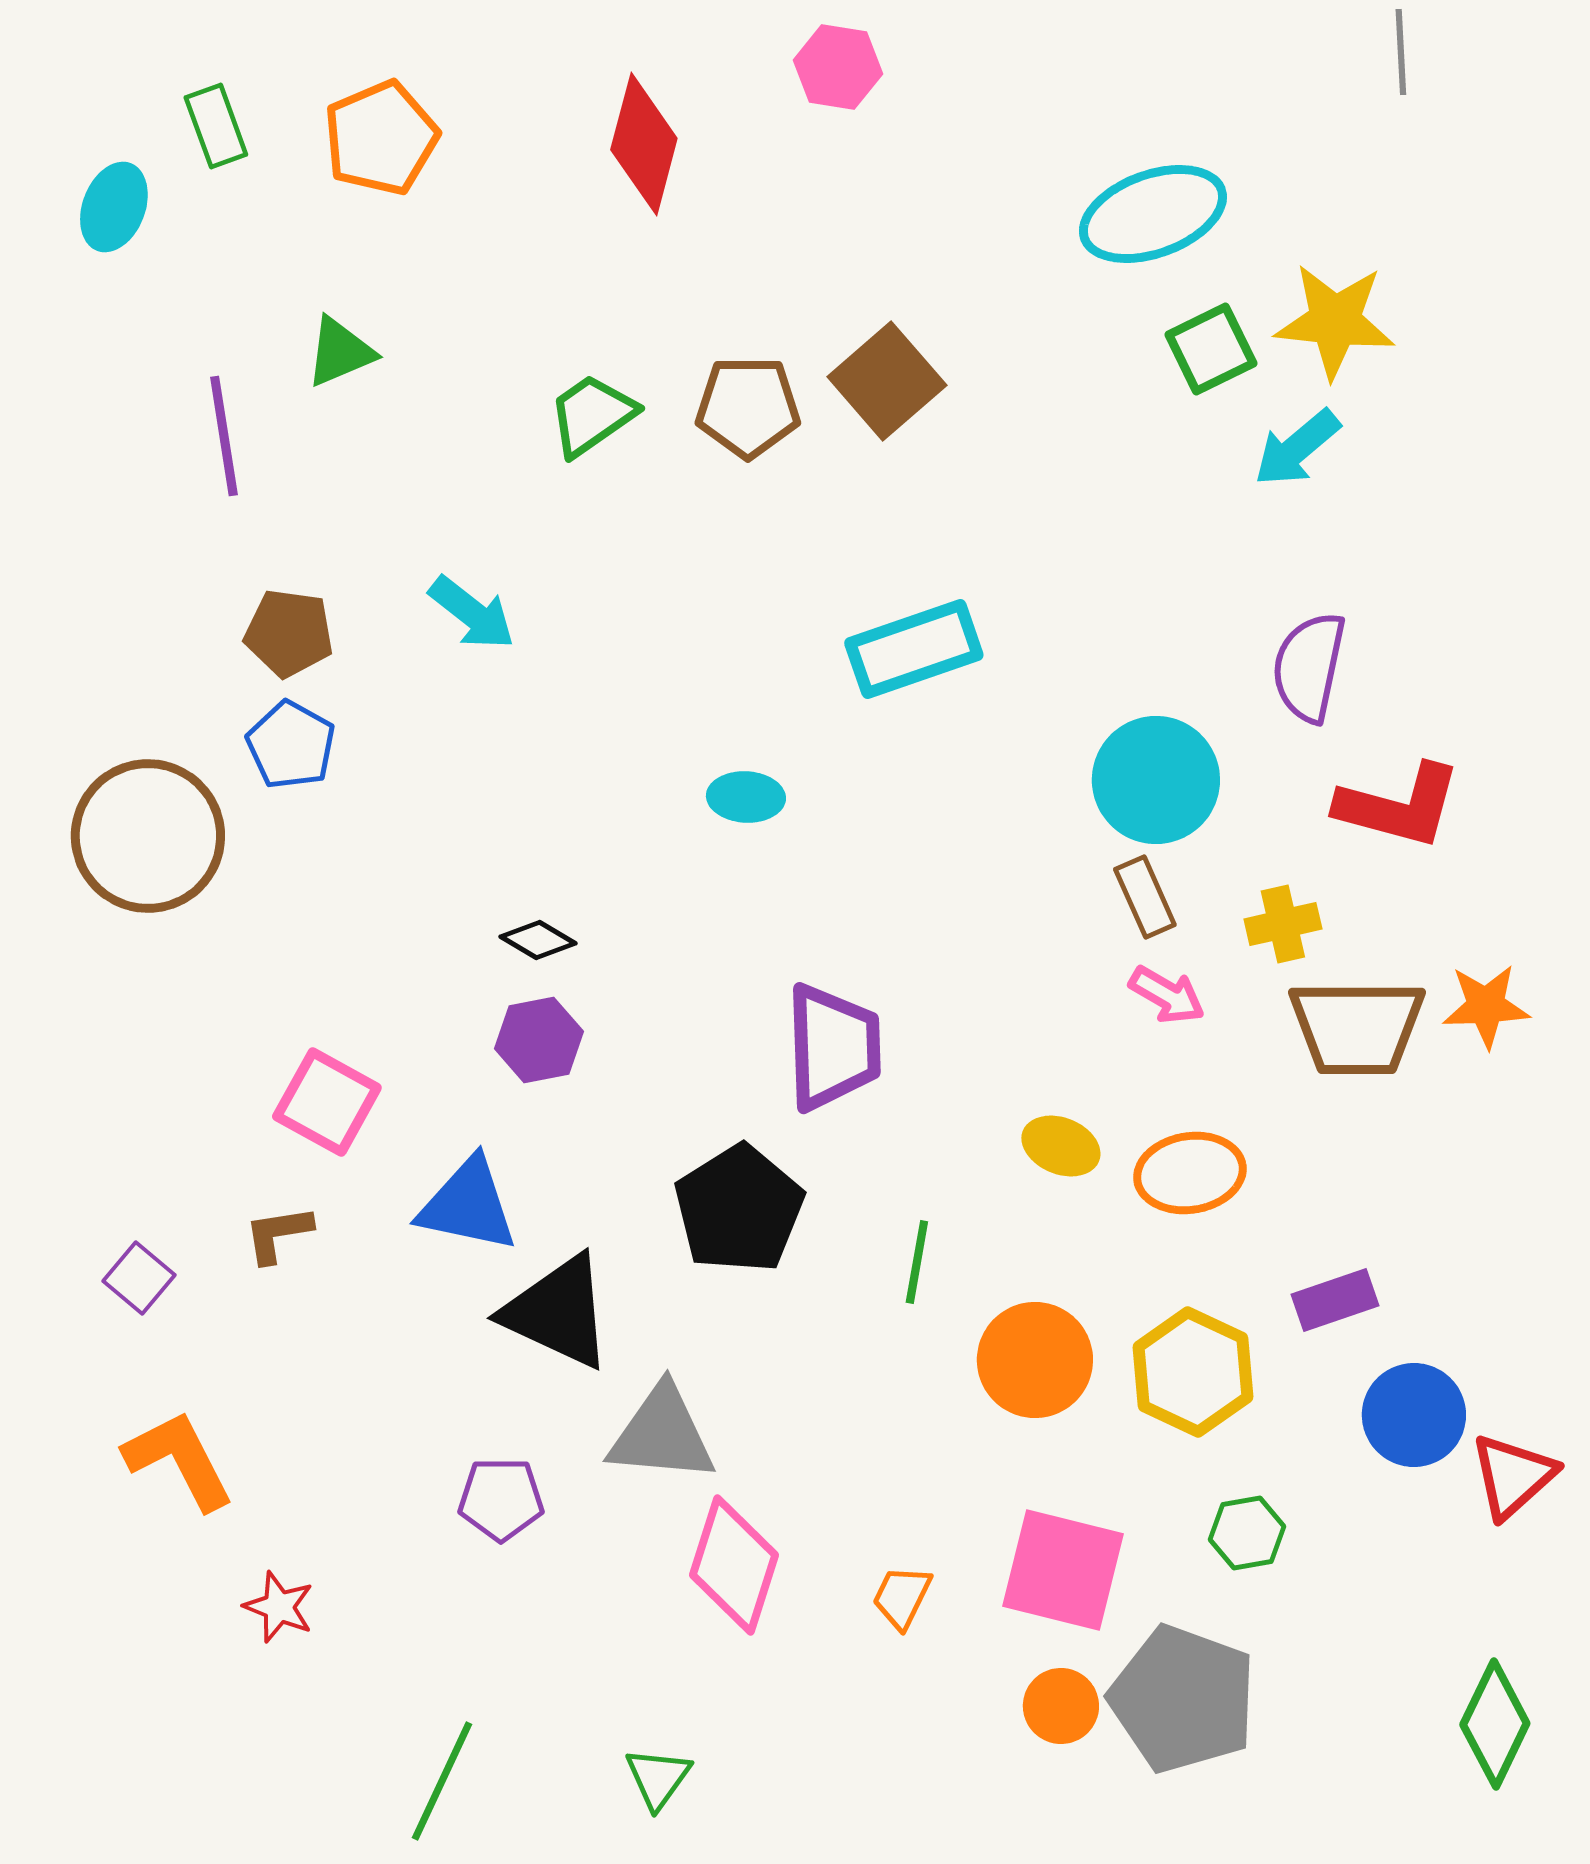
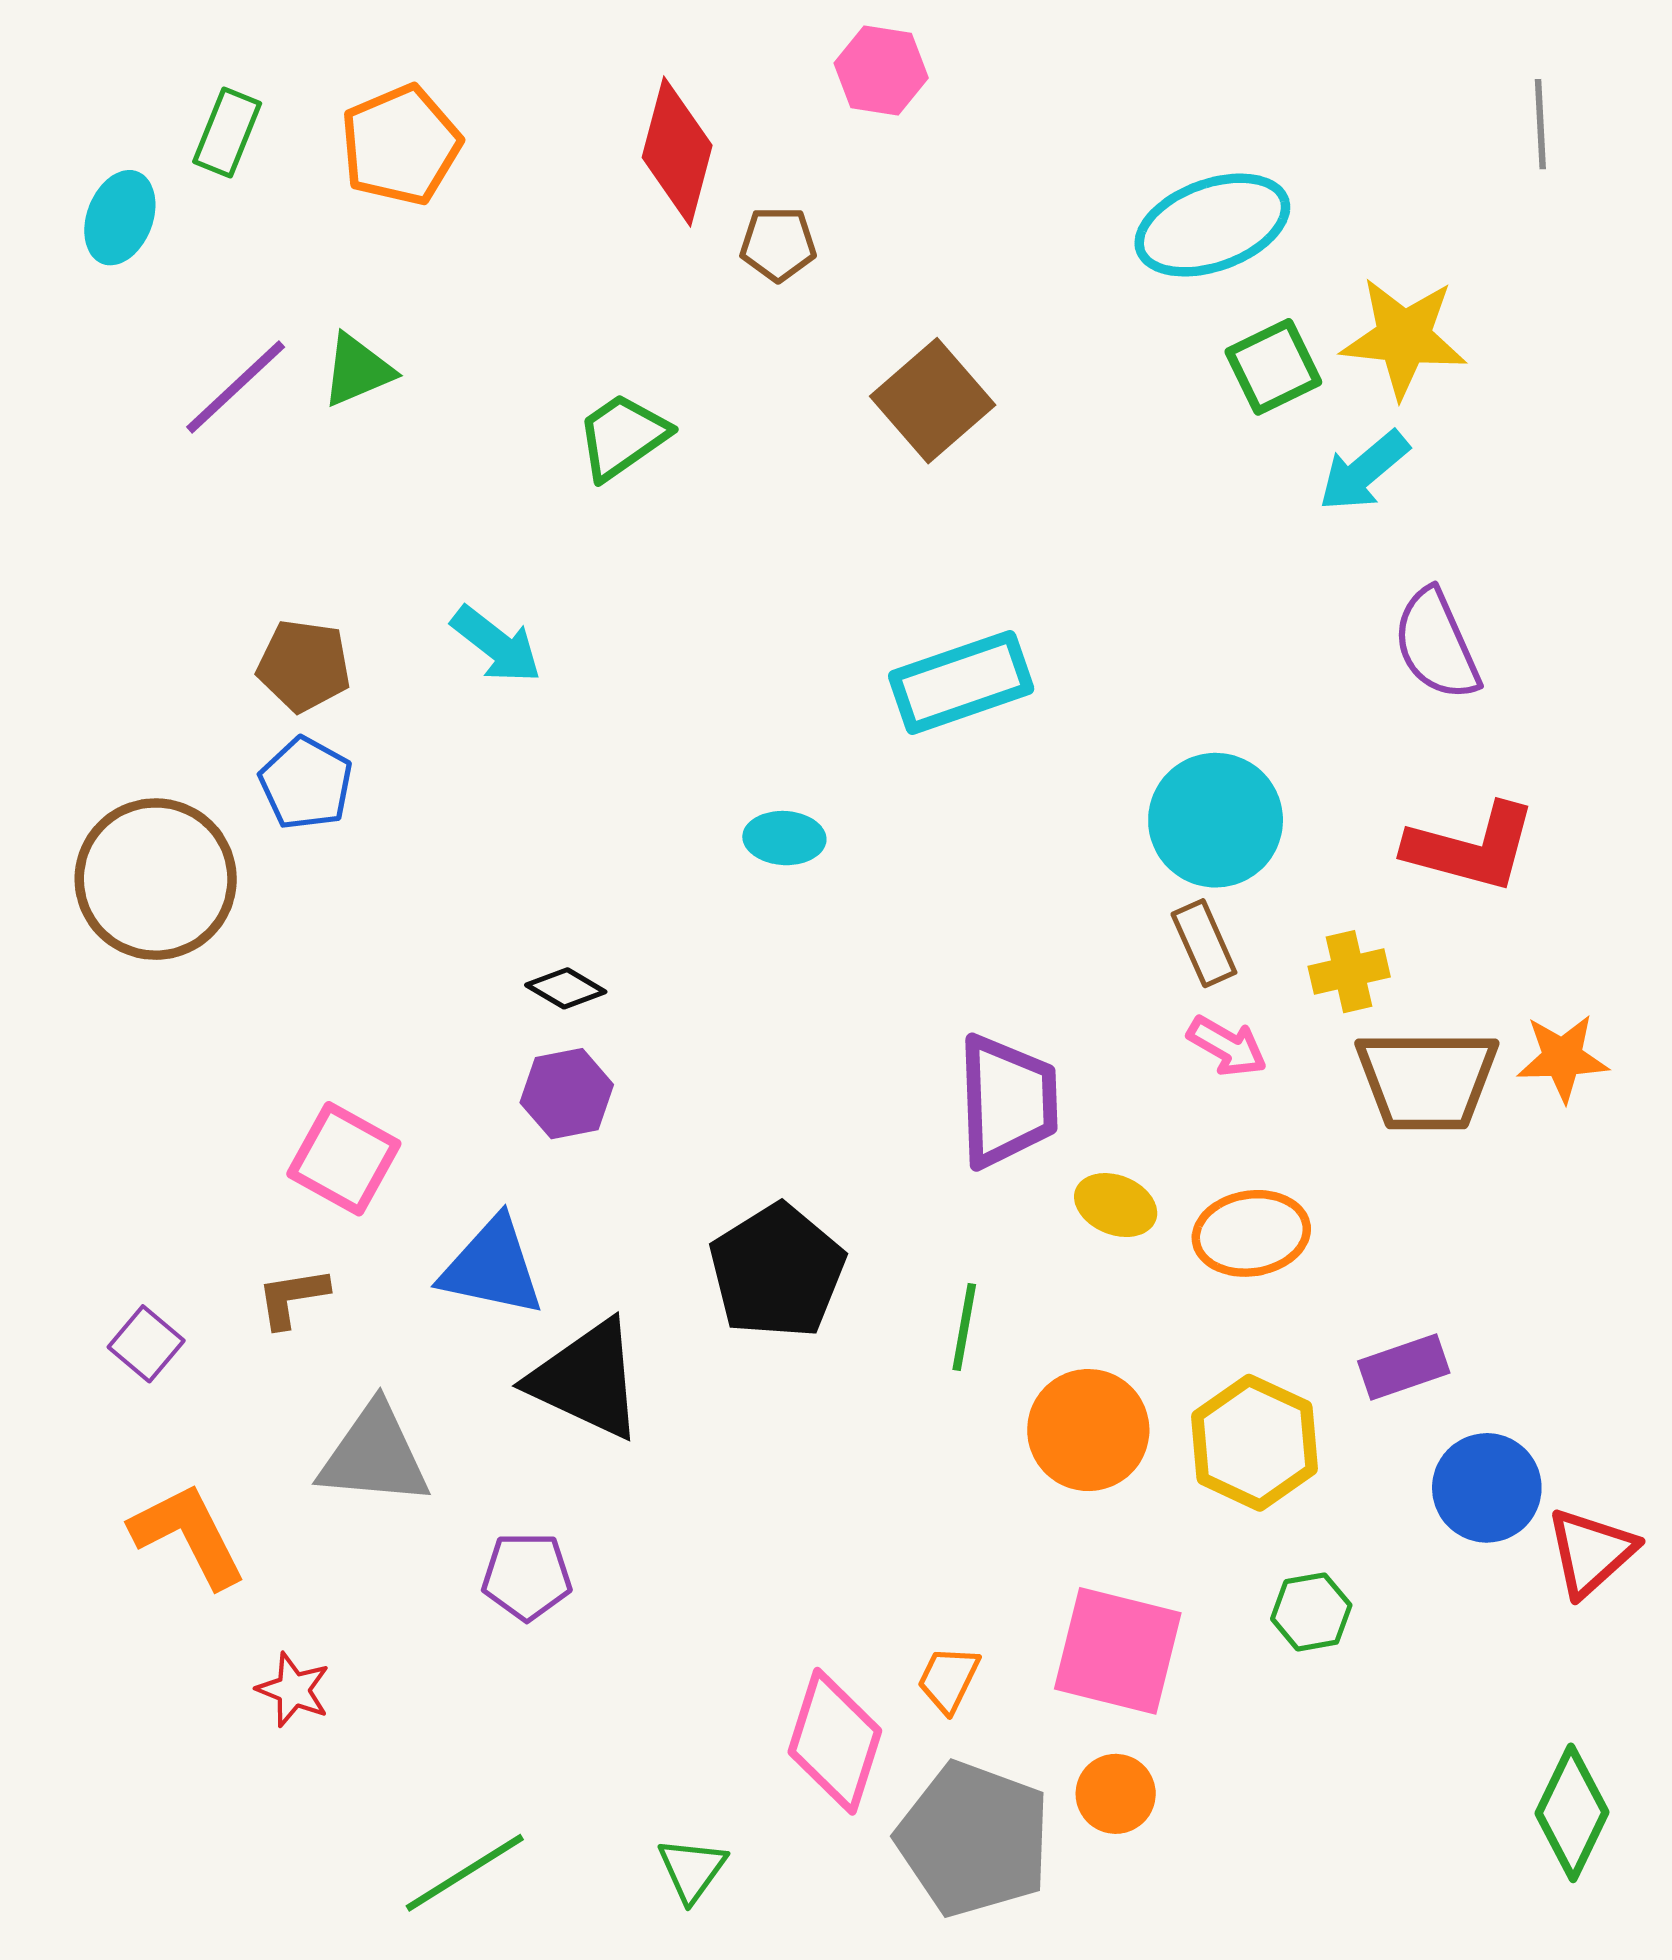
gray line: (1401, 52) -> (1540, 124), moved
green rectangle: (216, 126) -> (227, 132), turned 42
brown pentagon: (748, 407) -> (778, 244), moved, size x0.7
purple line: (224, 436) -> (236, 387), moved, turned 56
purple semicircle: (1309, 667) -> (1436, 645), moved, turned -36
purple trapezoid: (833, 1047) -> (1007, 1101), moved
gray triangle: (662, 1434) -> (374, 1455), moved
pink diamond: (734, 1565) -> (835, 1741), moved
gray pentagon: (1183, 1699) -> (974, 1839), moved
green line: (442, 1781) -> (465, 1873), turned 33

